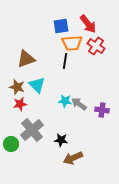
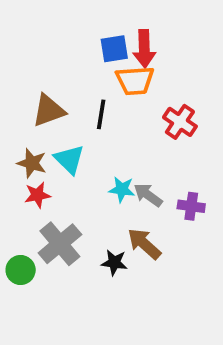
red arrow: (88, 24) -> (144, 49), moved, turned 36
red cross: (96, 46) -> (180, 122), moved
black line: (65, 61) -> (101, 114), moved
brown arrow: (73, 158) -> (144, 244), moved, turned 66

